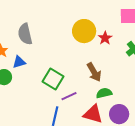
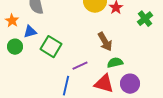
green square: (53, 79) -> (51, 47), moved

